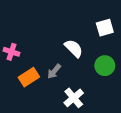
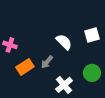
white square: (105, 28) -> (92, 35), moved
green circle: (105, 66) -> (92, 73), moved

